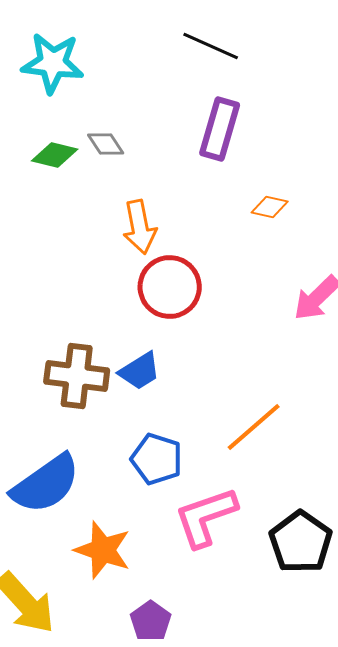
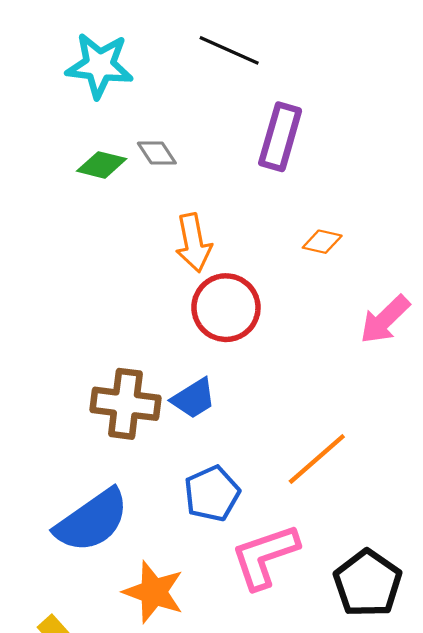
black line: (211, 46) -> (229, 50), moved
orange diamond: (270, 207) -> (322, 242), moved
blue pentagon: (157, 459) -> (212, 494), turned 30

